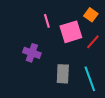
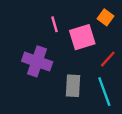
red line: (93, 42) -> (108, 59), moved
purple cross: (32, 53) -> (37, 61), size x1.4

